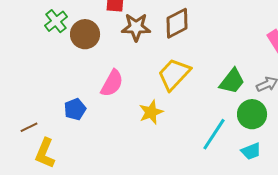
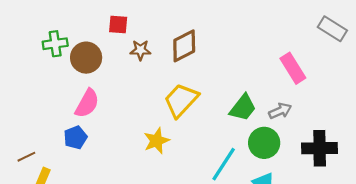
green cross: (56, 21) -> (55, 44), turned 30
brown star: (136, 27) -> (140, 50), size x0.7
pink semicircle: (112, 83) -> (87, 103), moved

